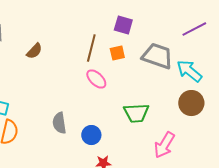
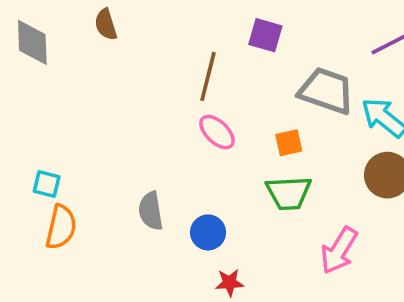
brown semicircle: (34, 51) -> (106, 24), moved, turned 120
orange square: (117, 53) -> (289, 143), moved

